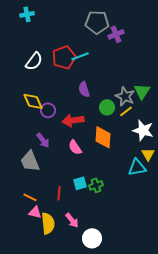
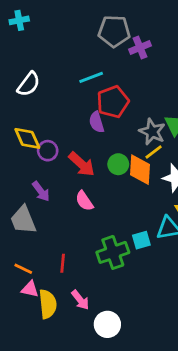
red pentagon: (64, 57) -> (113, 102), moved
green circle: (107, 107) -> (118, 164), moved
red arrow: (73, 120) -> (82, 164), turned -130
orange diamond: (103, 137) -> (140, 170), moved
cyan square: (80, 183) -> (141, 240), moved
green cross: (96, 185) -> (113, 252), size x1.6

